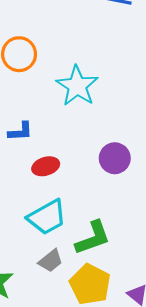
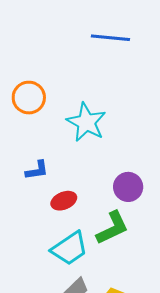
green L-shape: (93, 238) -> (112, 228), moved

